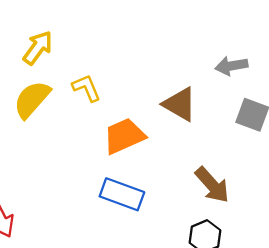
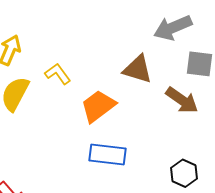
gray arrow: (231, 66) -> (173, 28), size x1.4
brown arrow: (212, 185) -> (182, 100), moved

